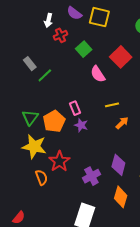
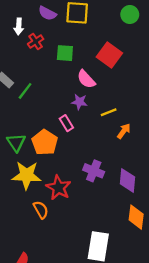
green square: (84, 49) -> (65, 53), turned -35
purple star: (81, 125) -> (79, 102), moved
purple cross: (91, 176) -> (94, 171), moved, turned -30

